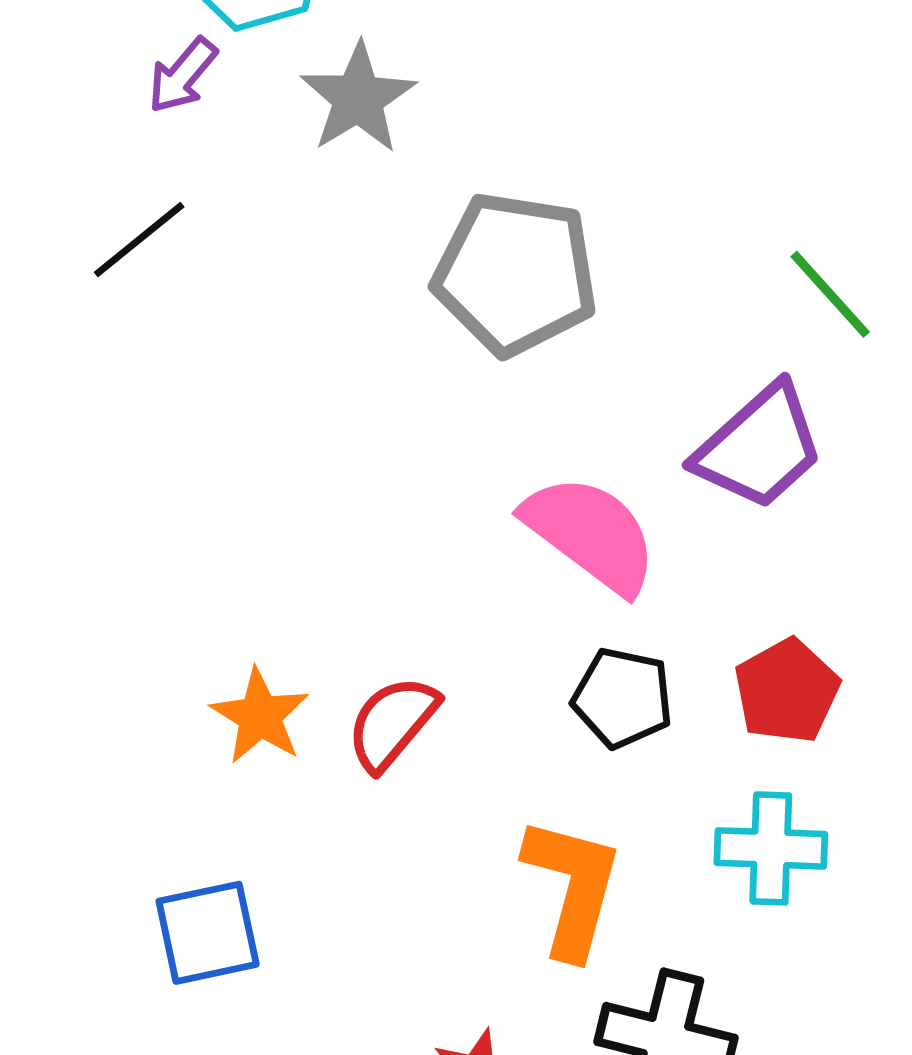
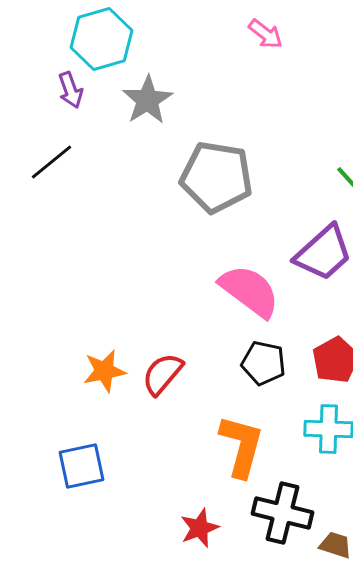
purple arrow: (182, 75) -> (70, 90), turned -60
orange star: (260, 716) -> (104, 371), turned 30

